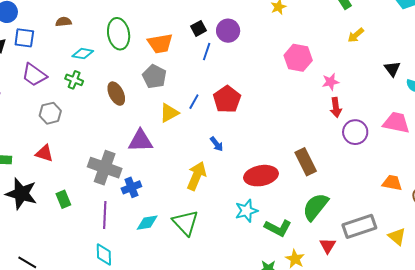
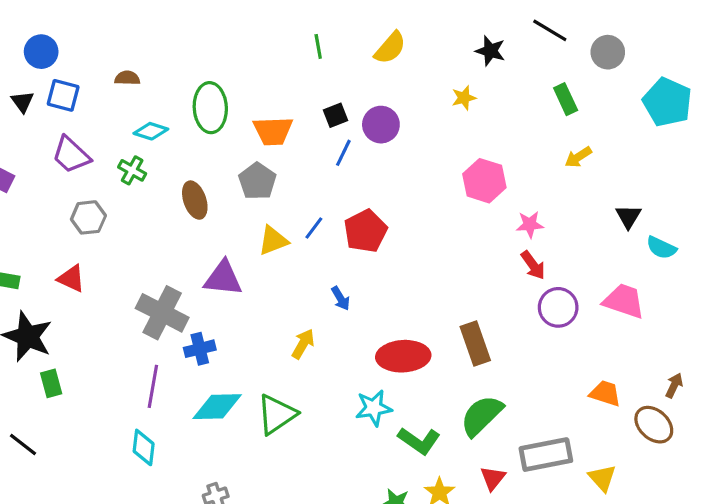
red arrow: (336, 107) -> (533, 265), turned -36
yellow arrow: (197, 176) -> (303, 344), size x0.7
green rectangle: (63, 199) -> (51, 383), moved
cyan diamond: (147, 223) -> (217, 407), size x1.4
green triangle: (185, 223) -> (277, 414), turned 32

